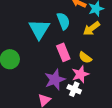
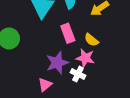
pink star: (80, 74) -> (85, 58), turned 30

